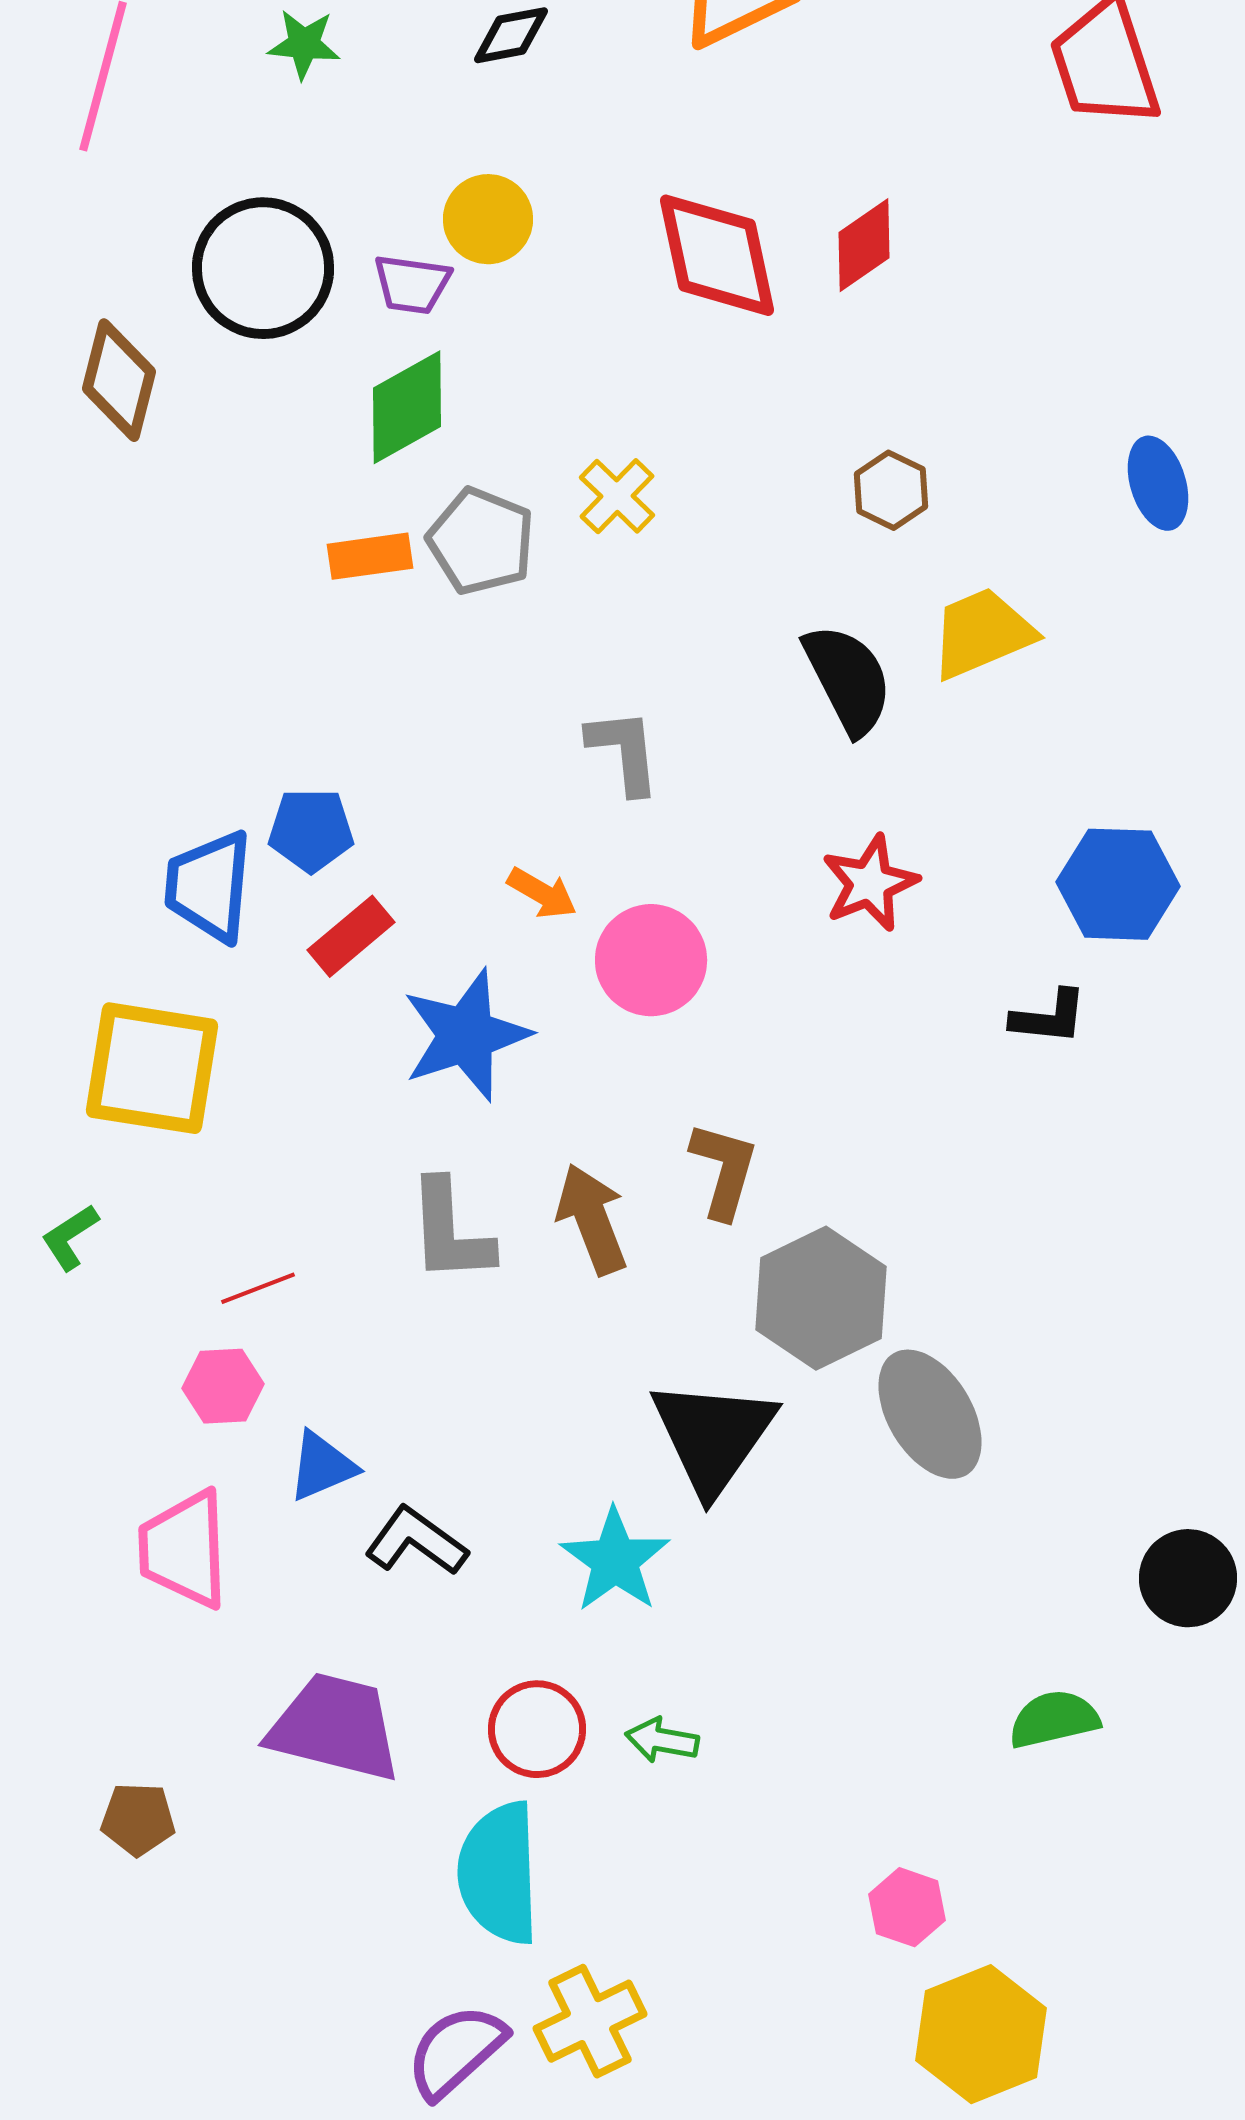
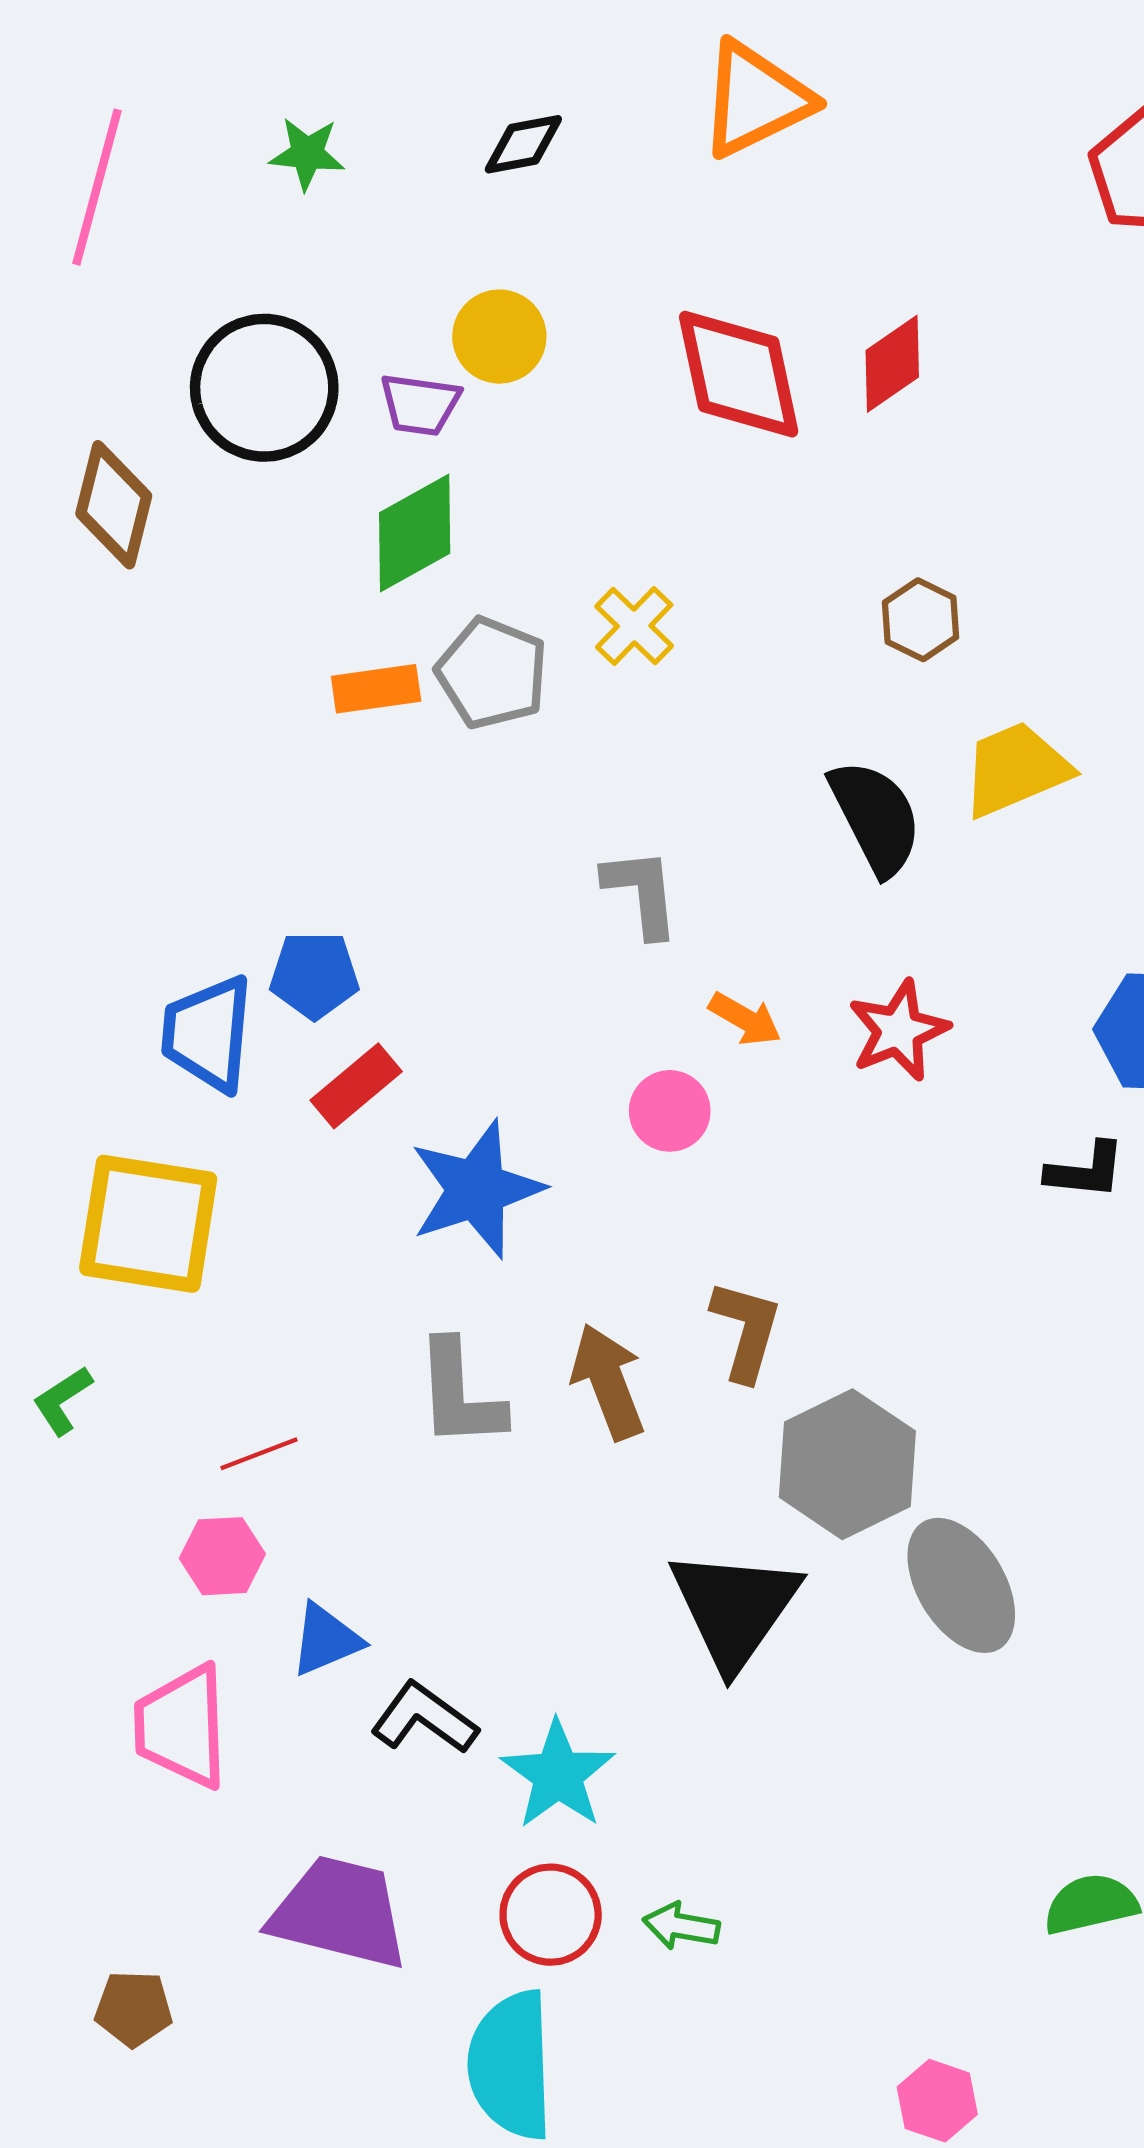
orange arrow: (542, 893) -> (745, 1019), moved
pink circle: (651, 960) -> (670, 1111), size x0.7
cyan star: (615, 1560) -> (558, 1775), moved

